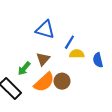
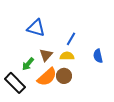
blue triangle: (45, 29) -> (36, 28), moved
yellow semicircle: (77, 54) -> (67, 56), moved

